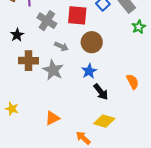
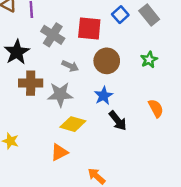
green star: (139, 27) -> (149, 60), moved
black star: (17, 35) -> (17, 52), size x1.5
gray star: (53, 70) -> (60, 94), turned -30
yellow diamond: (104, 121) -> (73, 124), moved

